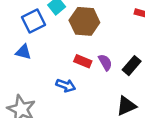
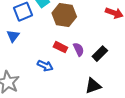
blue triangle: (23, 52) -> (13, 36), turned 48

